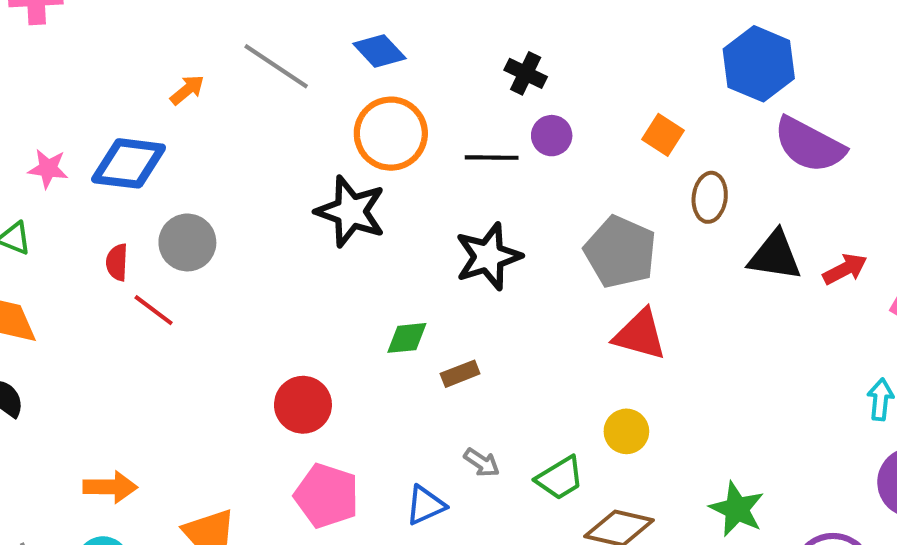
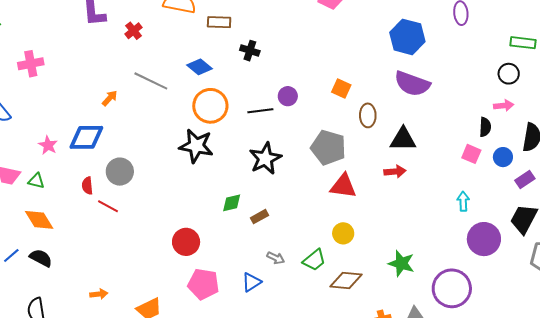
blue hexagon: (759, 64) -> (407, 37), moved
black cross: (526, 73) -> (250, 51), moved
pink star: (48, 169) -> (48, 145), turned 30
red arrow: (845, 269) -> (395, 172), moved, turned 30
orange arrow: (110, 487) -> (99, 294), size x0.7

